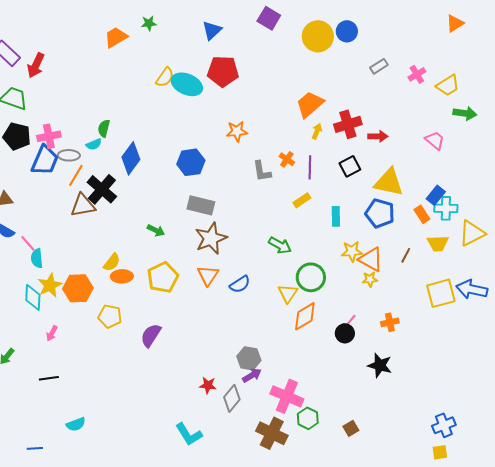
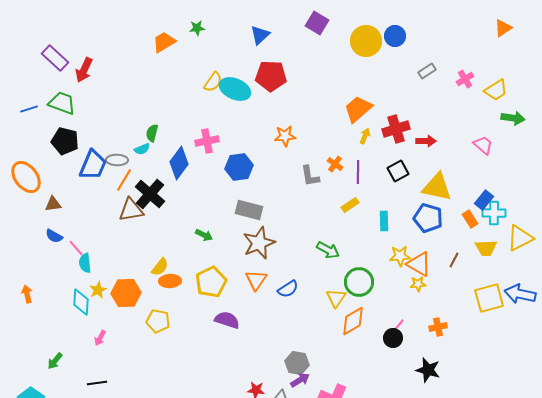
pink cross: (49, 136) -> (207, 141), moved
yellow star: (50, 285) -> (98, 290), size x0.7
purple semicircle: (151, 335) -> (227, 320), moved, turned 75

